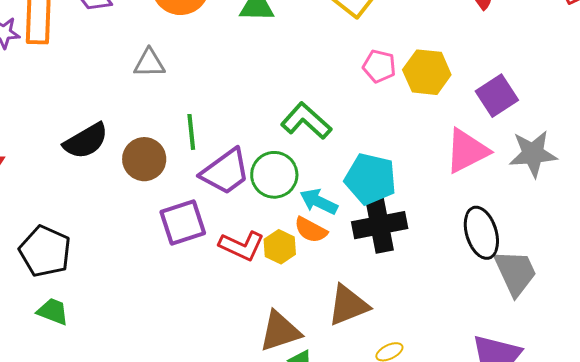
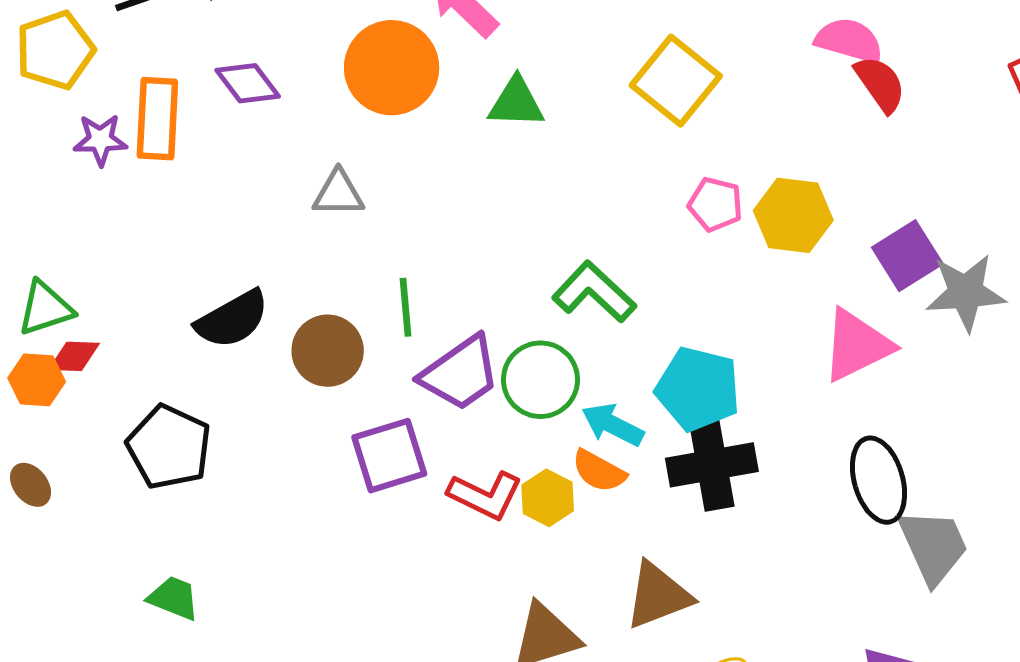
gray star: (533, 154) -> (966, 292), moved
black pentagon: (45, 251) -> (169, 447), moved

